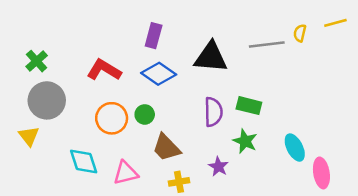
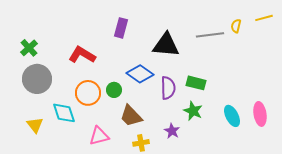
blue diamond: (159, 74) -> (140, 74), moved
yellow triangle: (29, 136) -> (35, 125), moved
cyan diamond: (84, 162) -> (64, 113), moved
pink ellipse: (321, 173) -> (260, 114), moved

